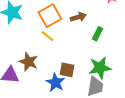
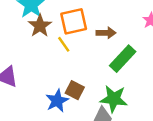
green rectangle: (98, 34) -> (123, 59), size x1.6
brown star: (29, 62) -> (40, 26), moved

